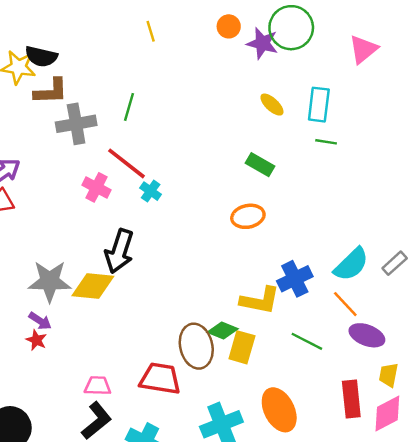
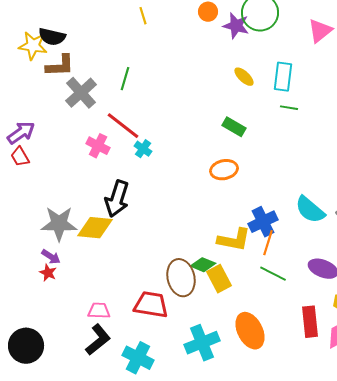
gray cross: (76, 124) -> (81, 93), turned -32
cyan semicircle: (351, 264) -> (310, 210), turned 84
orange line: (345, 304) -> (268, 243), moved, turned 60
yellow rectangle: (242, 347) -> (219, 279), turned -44

